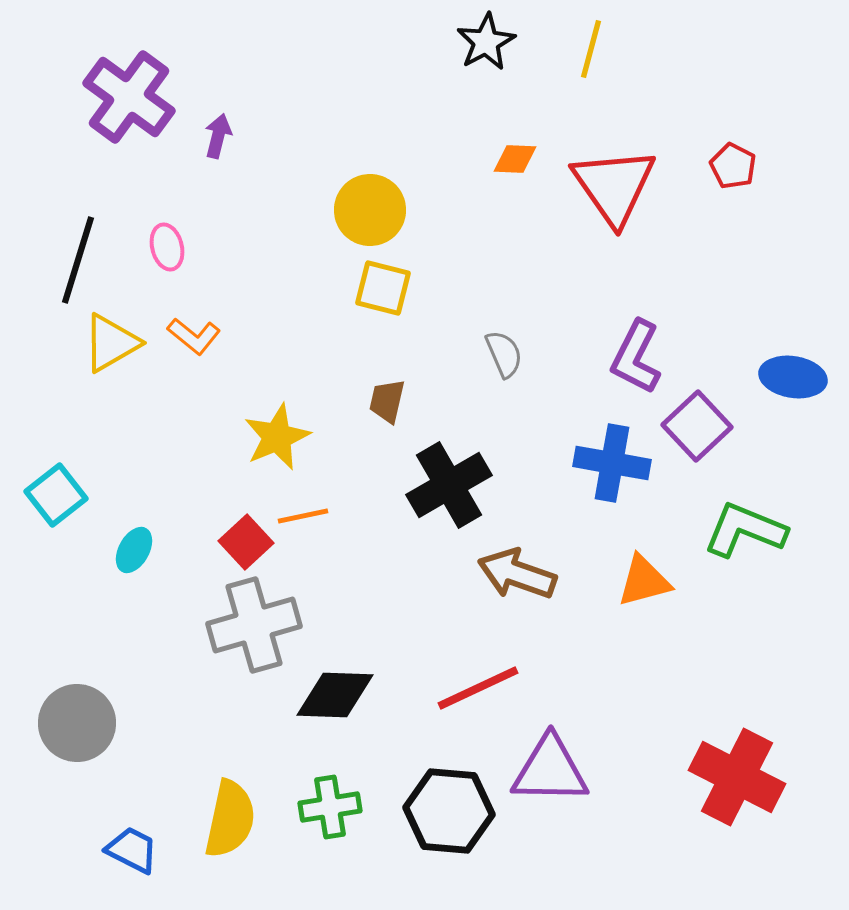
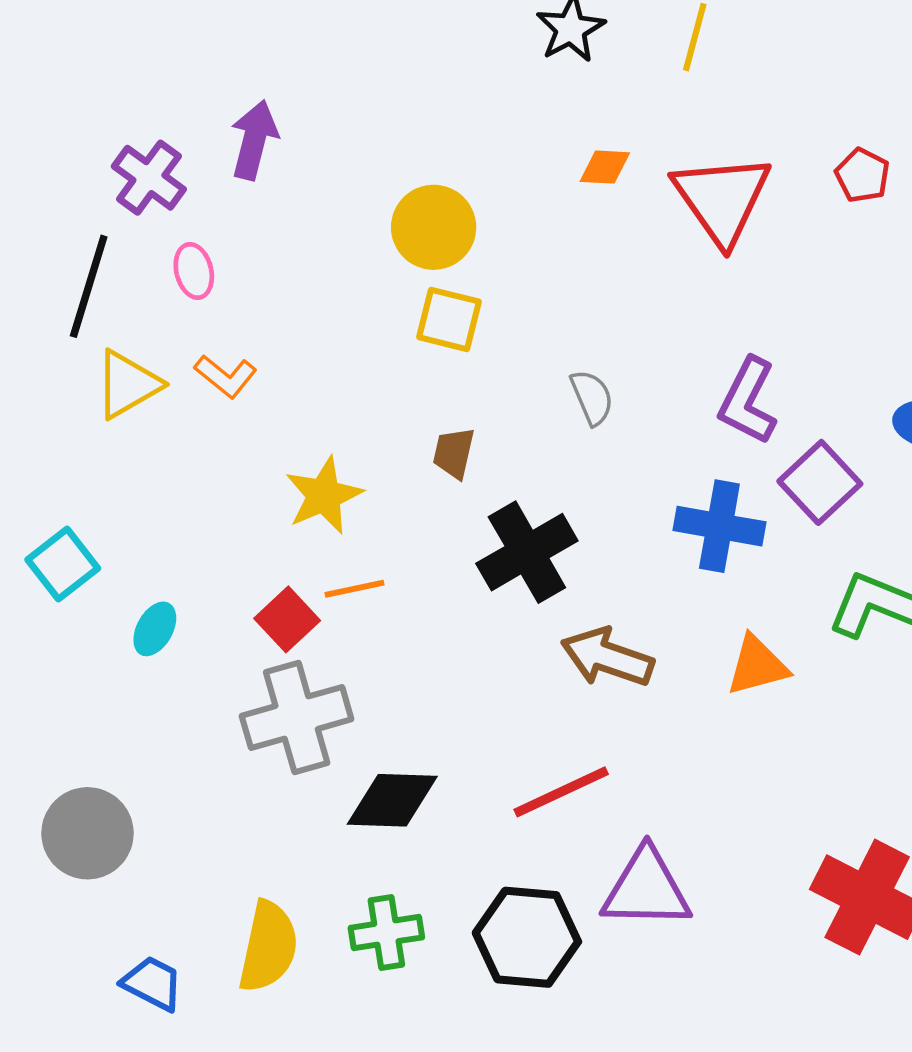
purple cross: (129, 97) -> (149, 178), moved, size x0.7
purple arrow: (218, 136) -> (254, 140), size x1.5

